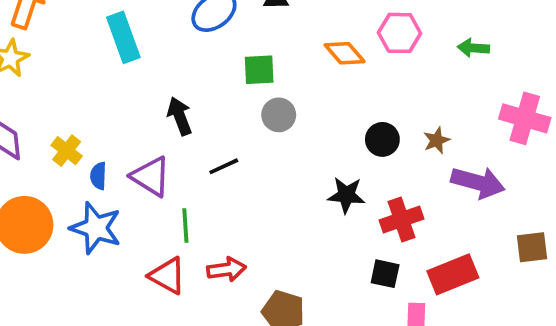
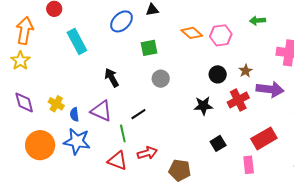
pink hexagon: (400, 33) -> (221, 35), moved
gray circle: (279, 115) -> (161, 79), moved
black line: (224, 166) -> (138, 114), moved
red cross: (402, 219) -> (238, 100), moved
black square: (385, 274) -> (218, 143), moved, turned -35

